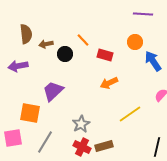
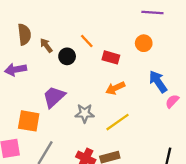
brown arrow: (46, 44) -> (46, 45), turned 64
blue arrow: (153, 61) -> (158, 82), moved
yellow line: (130, 114) -> (117, 122), moved
gray star: (81, 124) -> (85, 113), moved, turned 30

